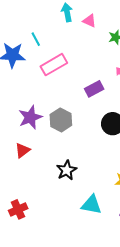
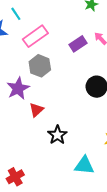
purple rectangle: (94, 89) -> (78, 44), moved
gray hexagon: (61, 120) -> (40, 66), moved
red triangle: (22, 150) -> (36, 110), moved

